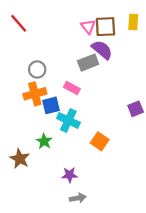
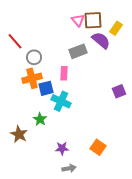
yellow rectangle: (133, 22) -> (116, 28), moved, turned 32
red line: (19, 23) -> (15, 41), moved
purple semicircle: (102, 50) -> (101, 40), moved
pink rectangle: (72, 88) -> (64, 73), turned 64
orange square: (100, 141) -> (98, 147), moved

